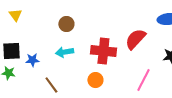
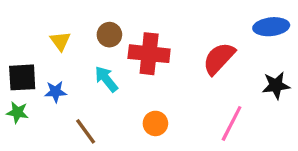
yellow triangle: (15, 15) -> (60, 41), moved
red cross: (103, 51) -> (149, 54), moved
cyan arrow: (64, 52) -> (106, 79), turned 60

